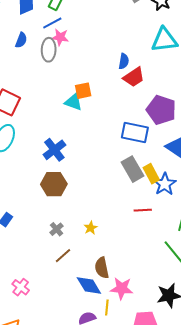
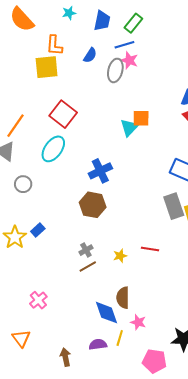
cyan triangle: (73, 102) -> (129, 127), turned 42
red line: (143, 210) -> (150, 249), moved
brown line: (63, 256) -> (88, 266), moved
pink star: (122, 288) -> (138, 322), size x0.7

